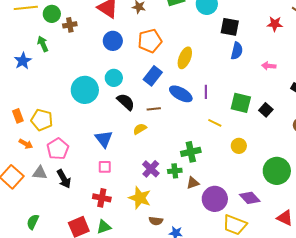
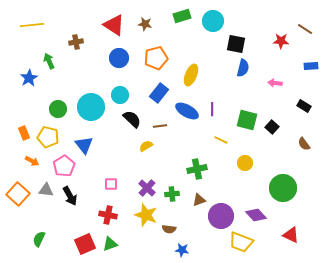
green circle: (52, 14) -> (58, 109), moved
blue triangle: (104, 139) -> (84, 145), moved
purple cross: (151, 169) -> (147, 188), moved
green cross: (175, 171) -> (172, 194), moved
brown semicircle: (156, 221) -> (169, 229), moved

